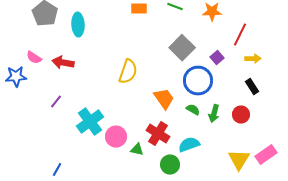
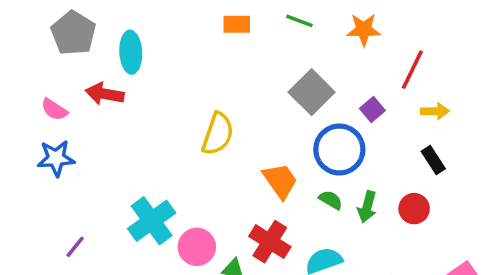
red arrow: (63, 63) -> (105, 94), moved
blue star: (16, 77) -> (56, 158), moved
purple line: (56, 102) -> (75, 247), moved

